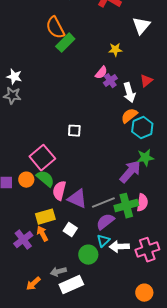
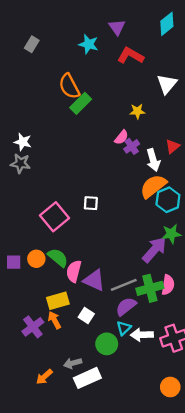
orange semicircle: (129, 116) -> (153, 186), size x1.4
pink square: (42, 158) -> (54, 217), moved

